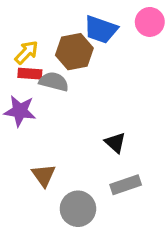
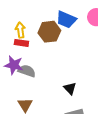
yellow arrow: (26, 52) -> (20, 30), turned -56
gray semicircle: (54, 82) -> (27, 71), moved

